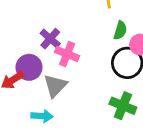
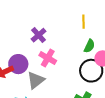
purple cross: (50, 39) -> (39, 35), moved

